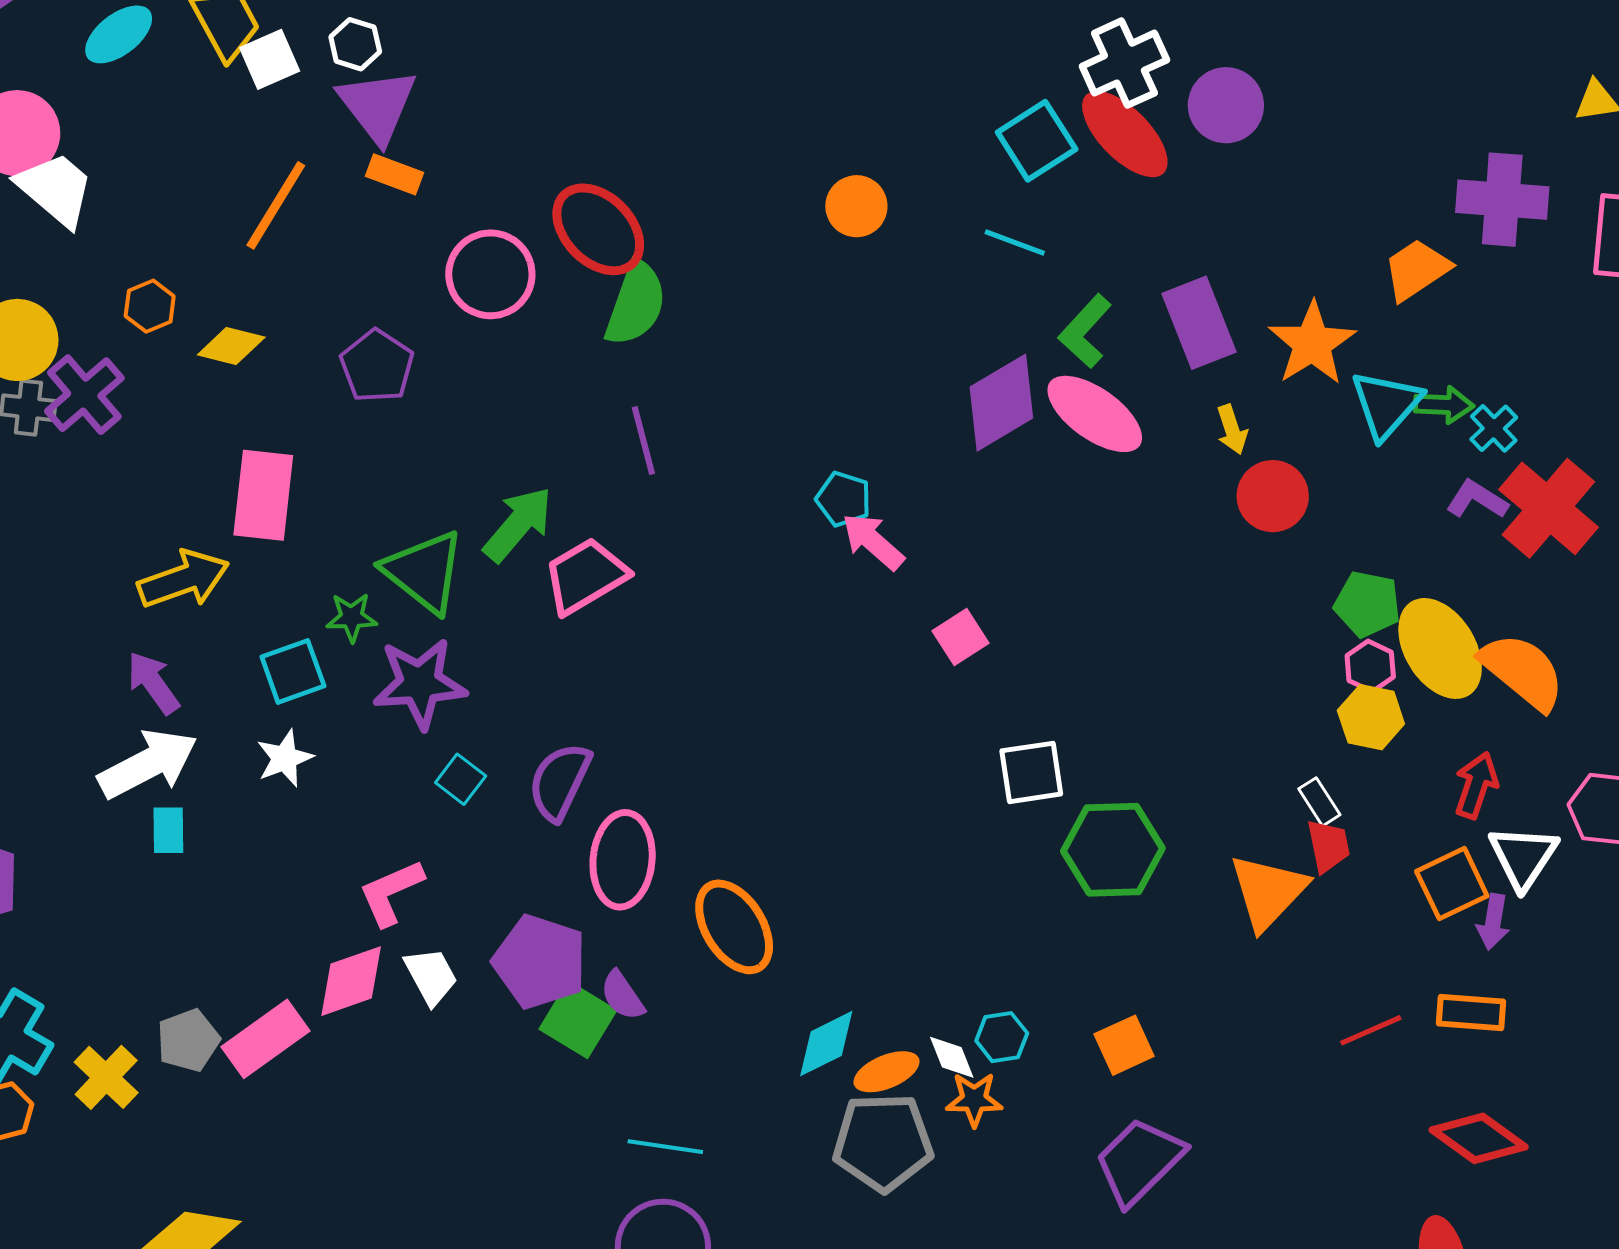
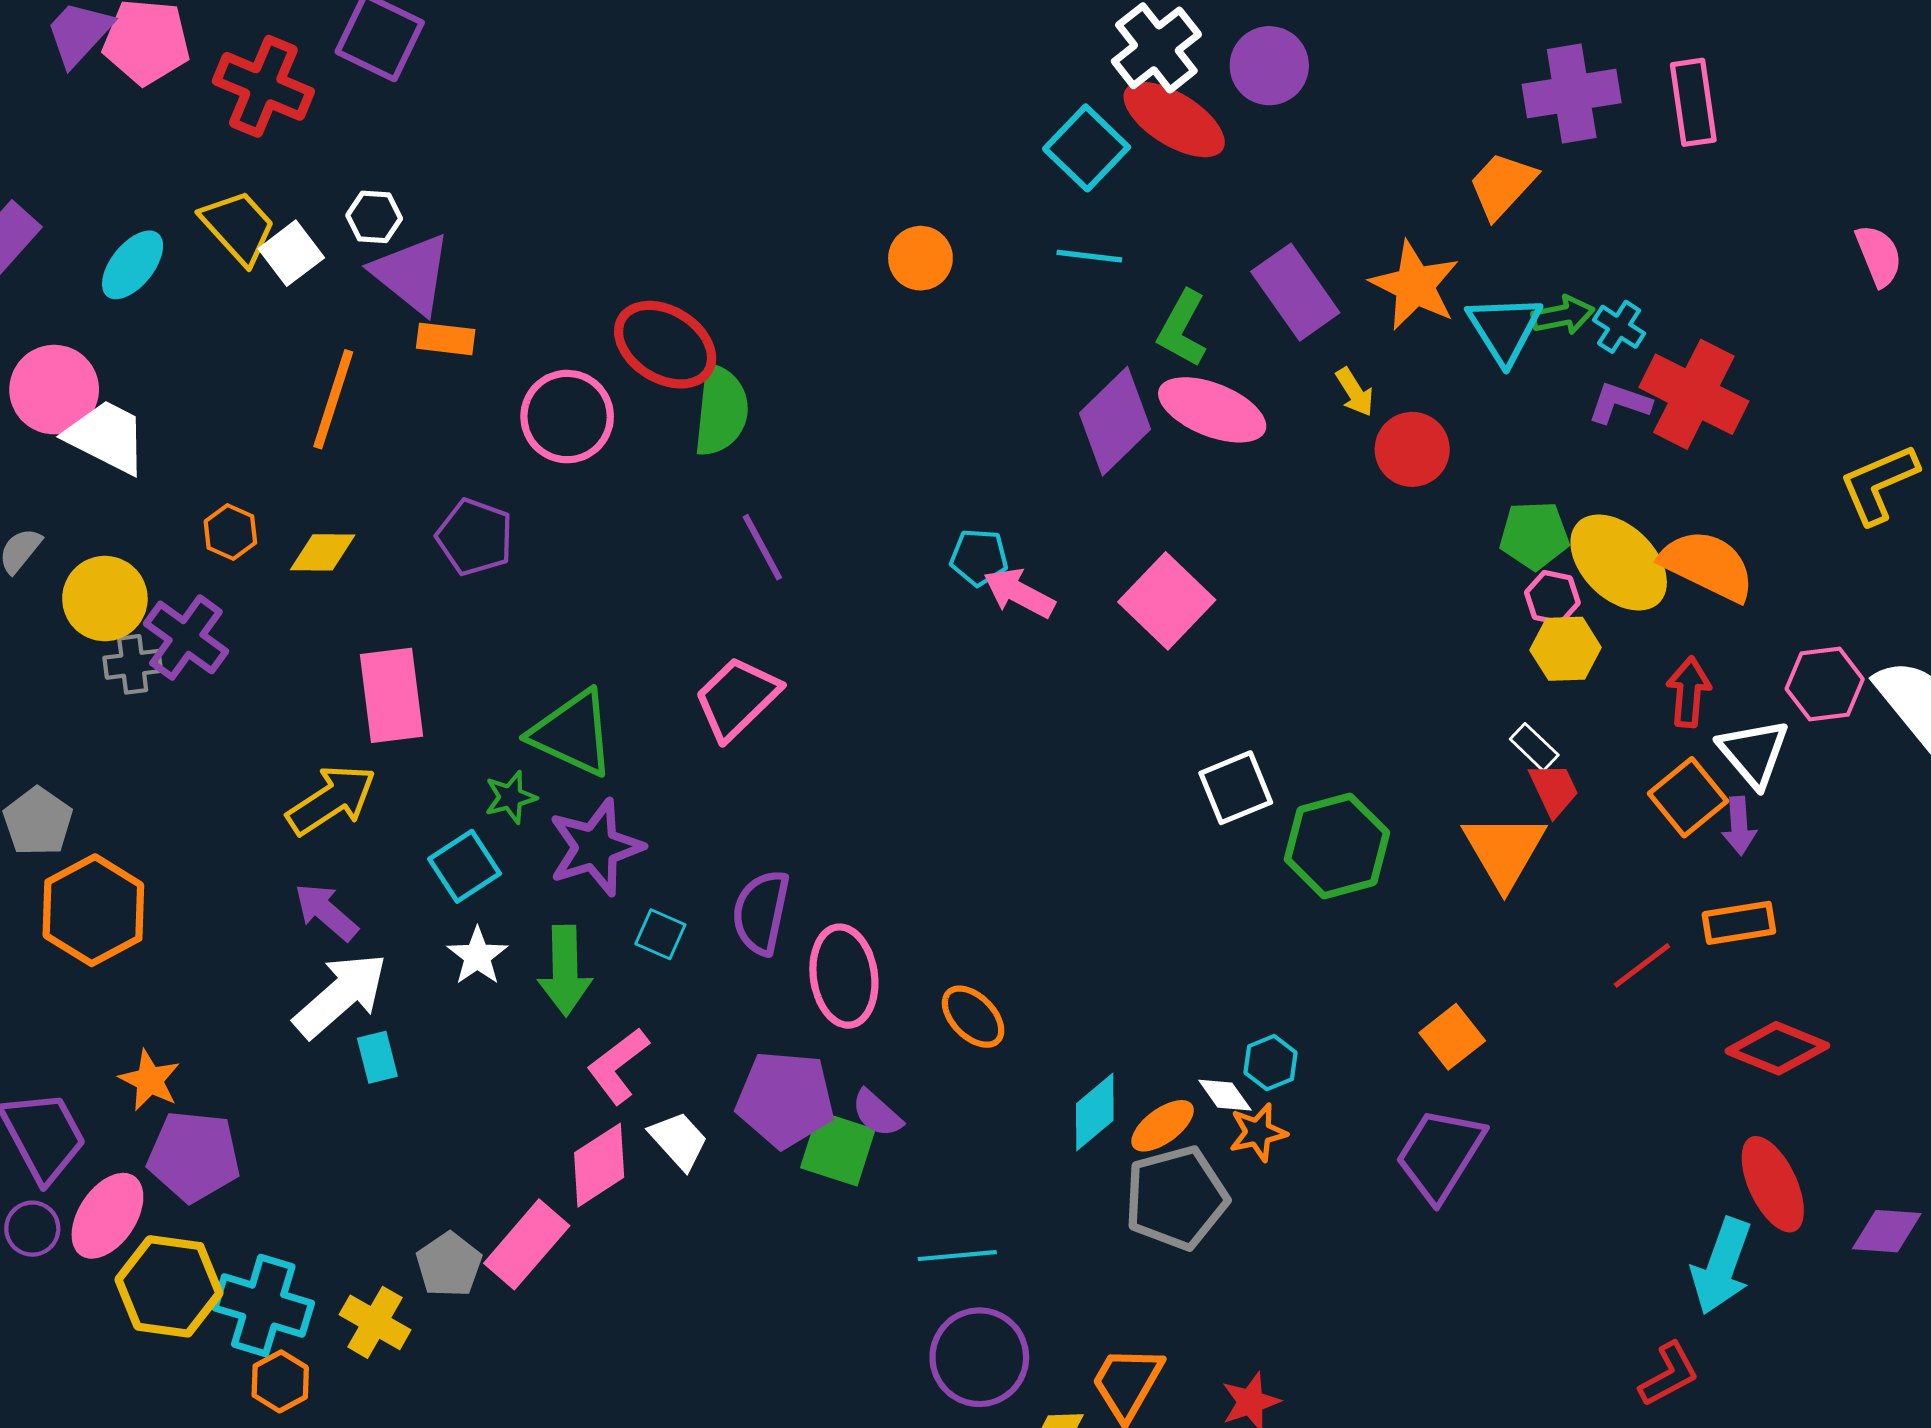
green arrow: (518, 524) -> (565, 970), moved, turned 152
pink square: (961, 637) -> (1167, 601), moved, size x1.6
orange ellipse: (734, 927) -> (973, 1017), size x0.7
orange square: (1124, 1045) -> (1452, 1037), moved

